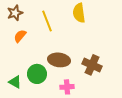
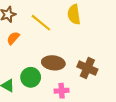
yellow line: (47, 21) -> (41, 23), turned -30

